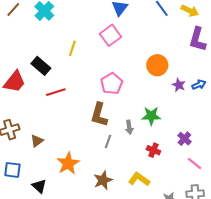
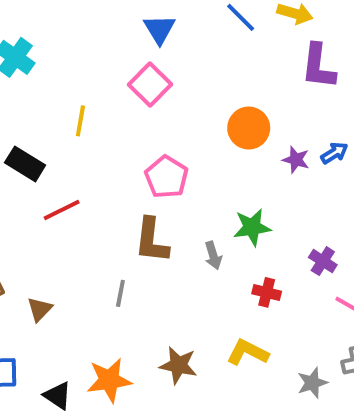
gray line: (108, 142) -> (120, 293), moved
orange star: (68, 163) -> (109, 380), moved, turned 30
brown star: (103, 180) -> (178, 365), turned -30

